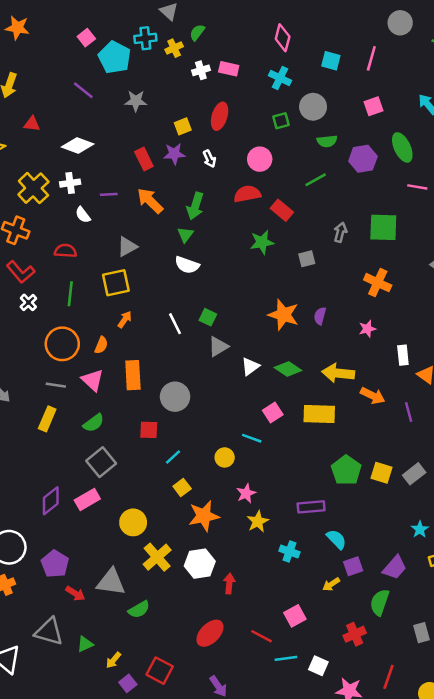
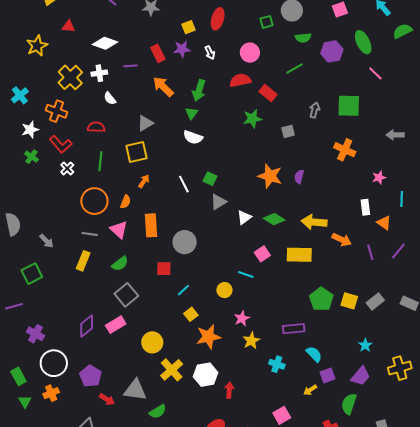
pink line: (417, 187) -> (375, 73), turned 35
purple line: (109, 194) -> (131, 66), moved
pink star: (367, 329) -> (379, 178), moved
cyan star: (420, 529) -> (365, 345), moved

